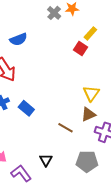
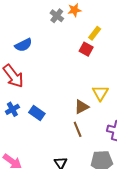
brown triangle: (88, 114) -> (82, 107), moved
brown line: (66, 128) -> (78, 129), turned 42

